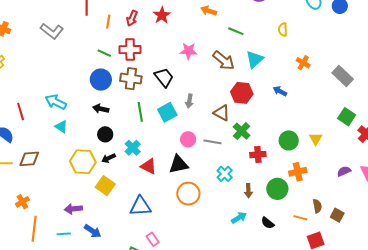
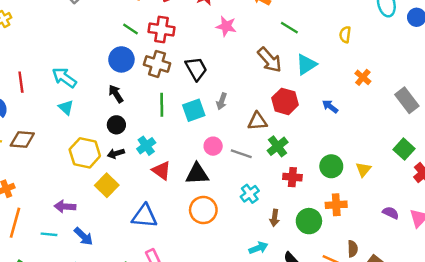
pink star: (188, 51) -> (226, 26), moved
black arrow: (101, 109) -> (116, 94), turned 35
brown triangle: (222, 113) -> (258, 121), turned -42
purple semicircle: (344, 171) -> (391, 213), turned 40

